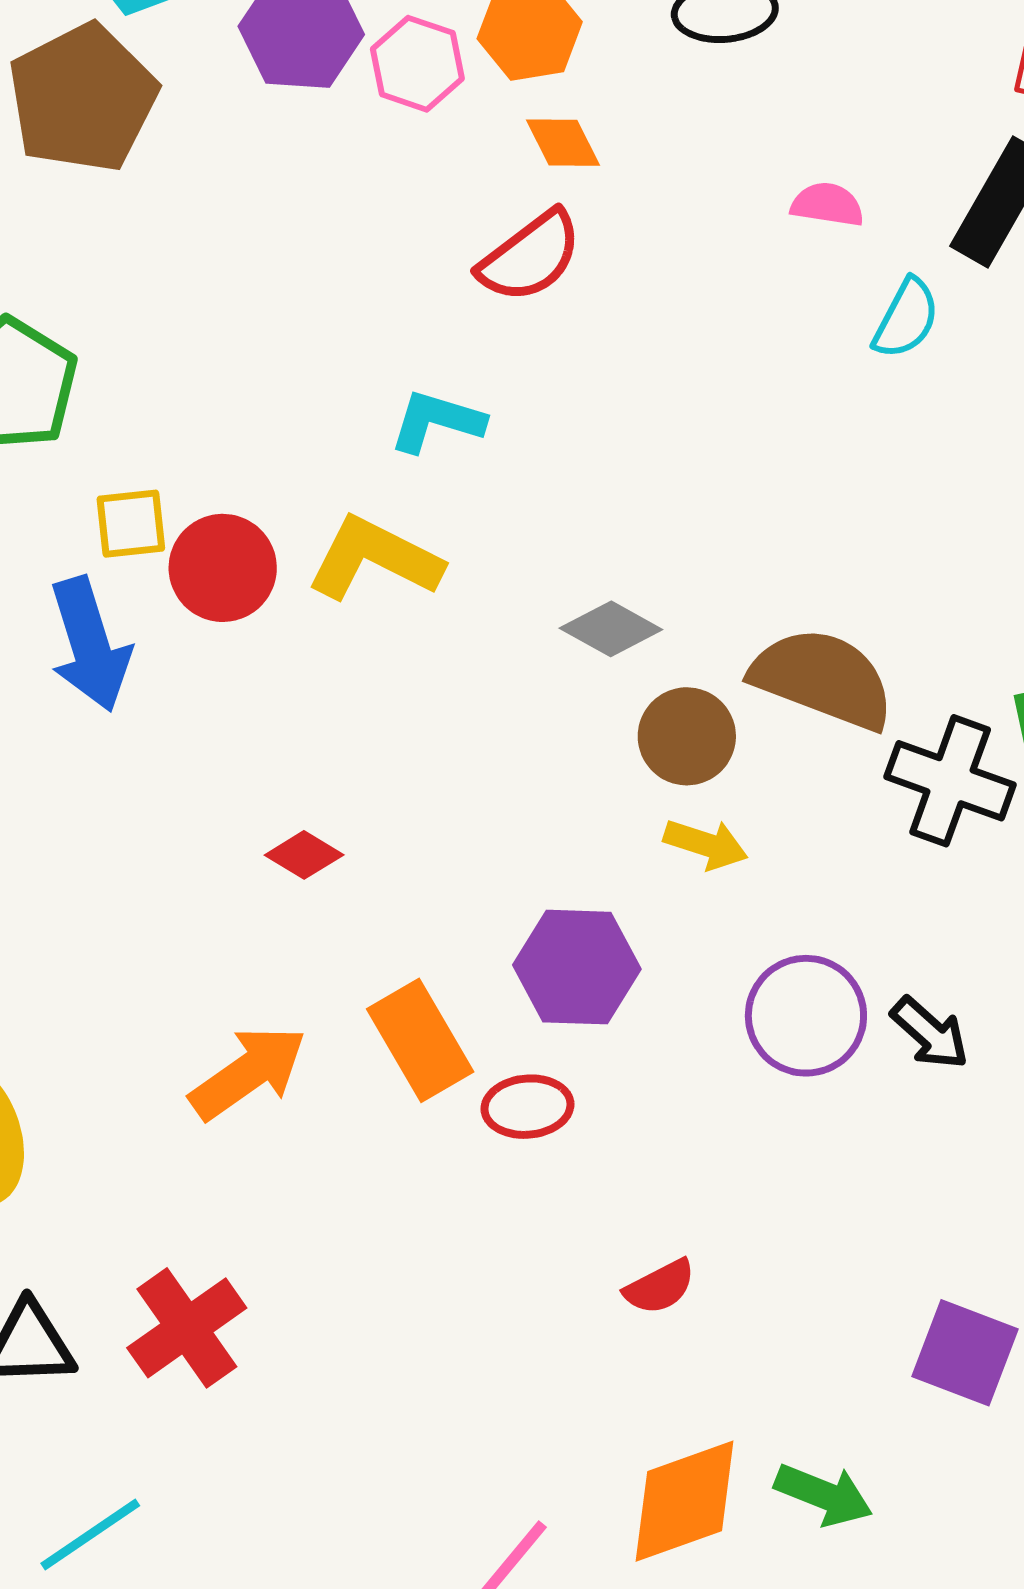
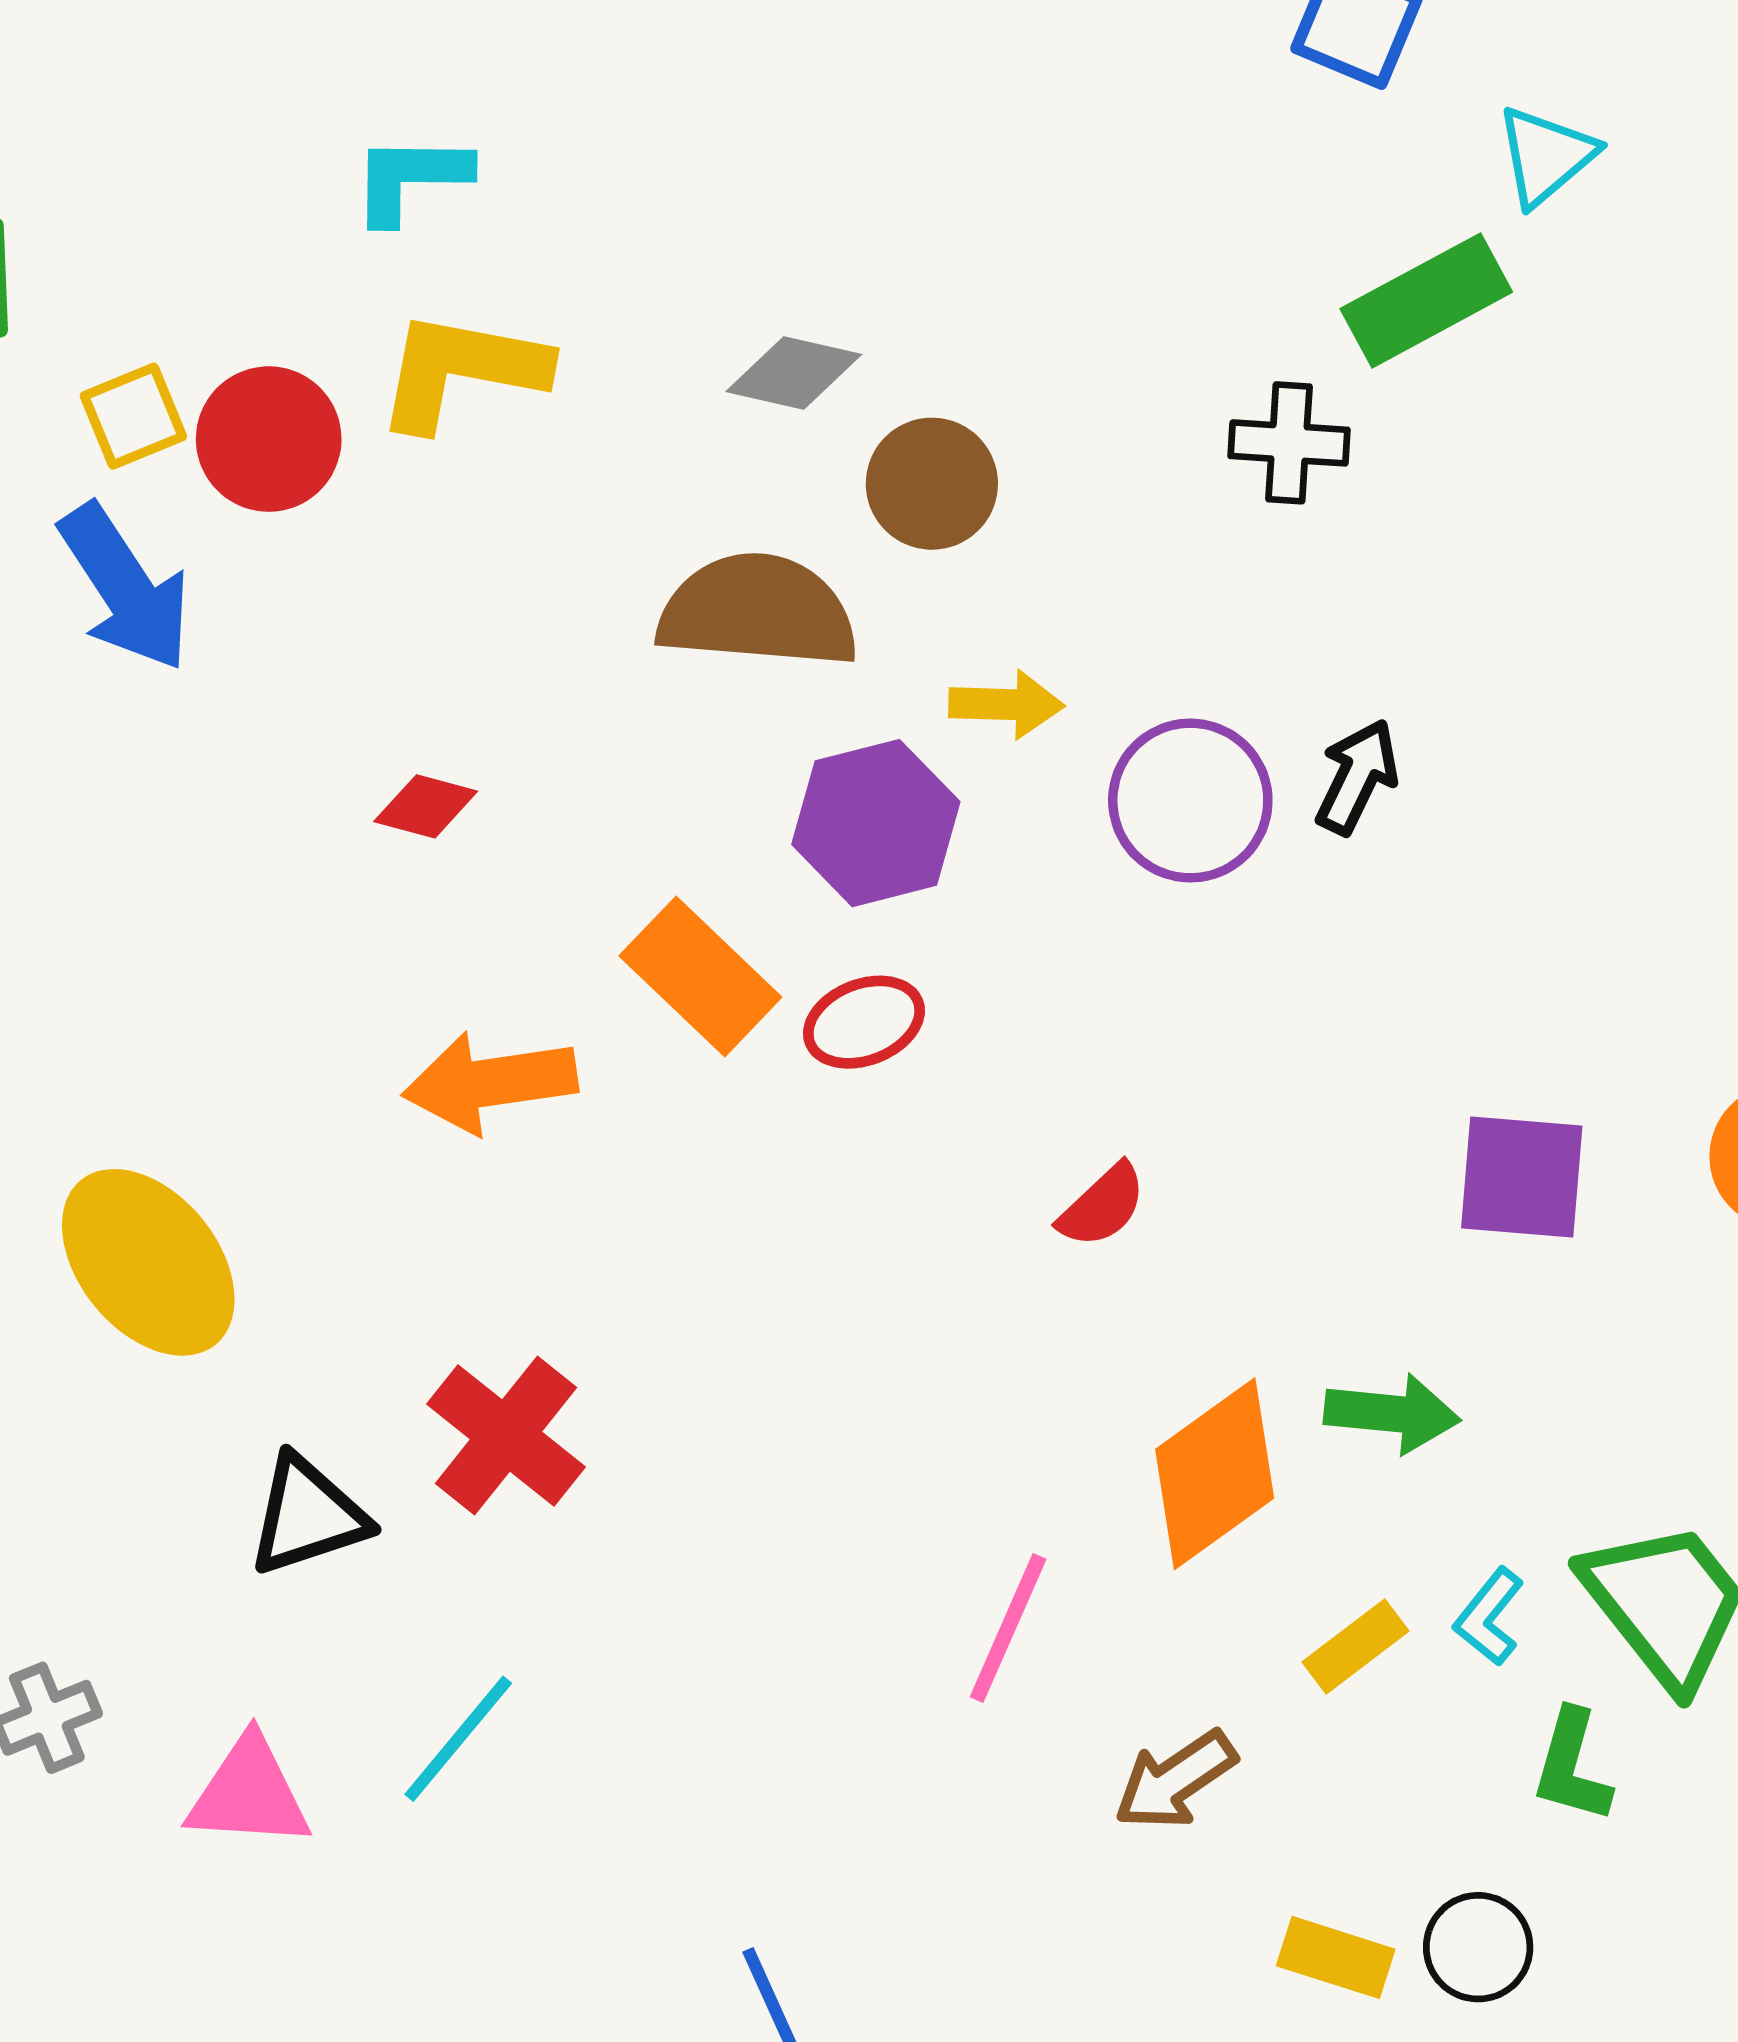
cyan L-shape: (437, 421) -> (411, 178), moved
brown semicircle: (823, 679) -> (758, 611), moved
black cross: (950, 781) -> (1289, 443), size x0.7
yellow arrow: (706, 844) -> (1006, 704), moved
red diamond: (304, 855) -> (426, 806), moved
black arrow: (930, 1033) -> (1357, 777), turned -90
orange arrow: (248, 1073) -> (490, 1082), turned -137

